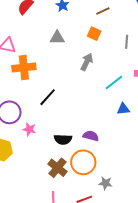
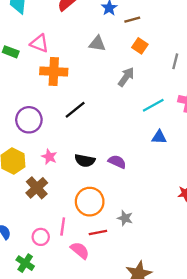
brown line: (103, 11) -> (132, 20), moved
pink star: (29, 129) -> (49, 157), moved
orange circle: (83, 162) -> (90, 202), moved
brown cross: (58, 168) -> (37, 188), moved

